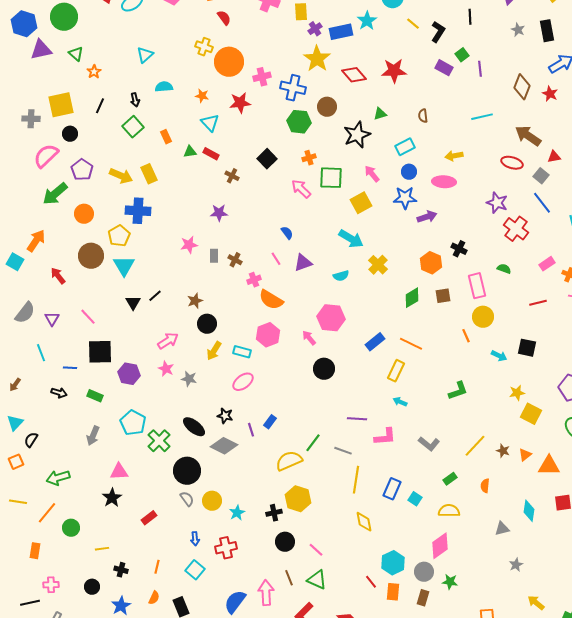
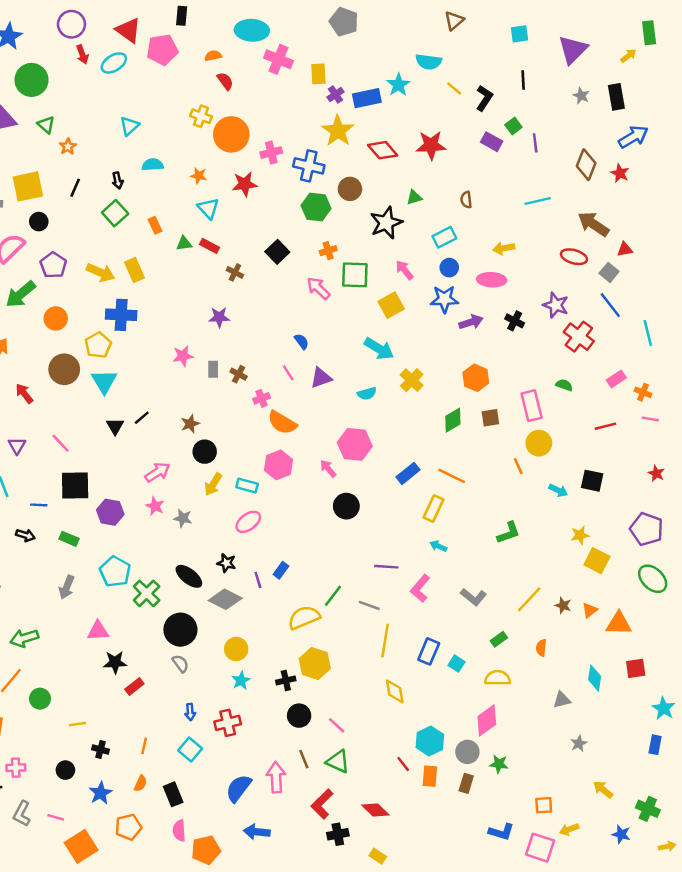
black cross: (459, 249) -> (515, 321), moved
pink L-shape: (385, 437) -> (420, 588), turned 135
black star: (112, 498) -> (115, 662), moved, turned 30
yellow circle: (212, 501) -> (236, 649), moved

